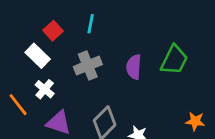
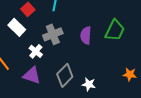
white cross: (45, 89) -> (36, 51), moved

